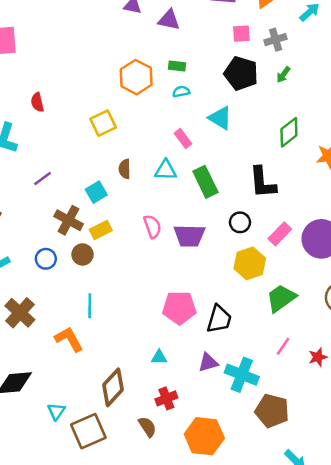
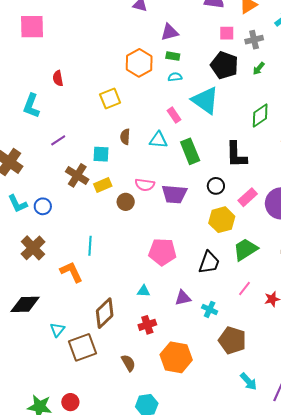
purple triangle: (169, 20) -> (170, 32), moved, turned -30
cyan triangle: (220, 118) -> (205, 100), size x1.4
cyan square: (96, 192) -> (101, 154), turned 30
pink semicircle: (152, 226) -> (145, 185), turned 114
brown circle: (83, 254) -> (126, 202), moved
blue circle: (46, 259) -> (43, 206), moved
black trapezoid: (219, 319) -> (209, 262), moved
cyan cross: (242, 375) -> (210, 309), size x0.6
brown semicircle: (147, 427) -> (128, 363), moved

